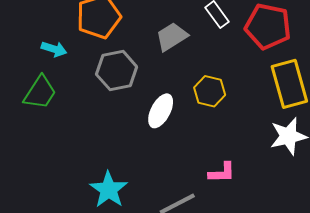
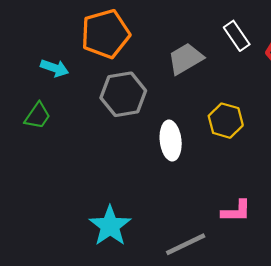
green trapezoid: (40, 93) -> (38, 116), size x0.7
white ellipse: (161, 111) -> (171, 140), turned -36

